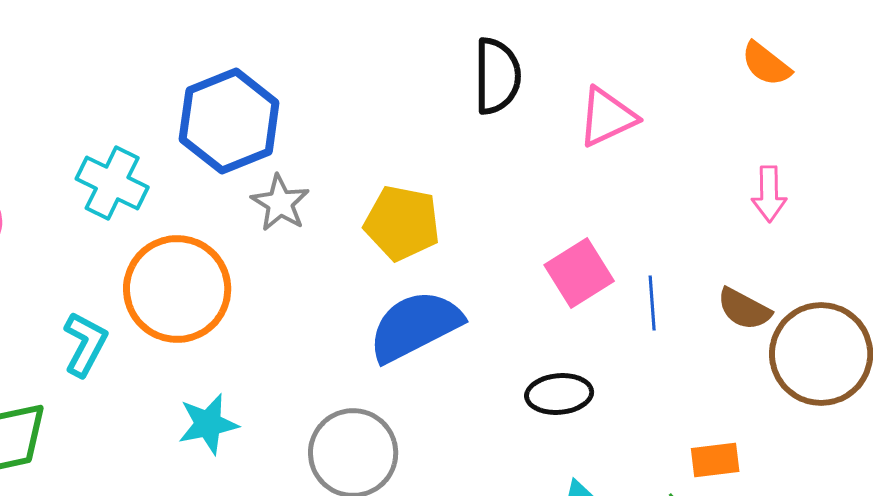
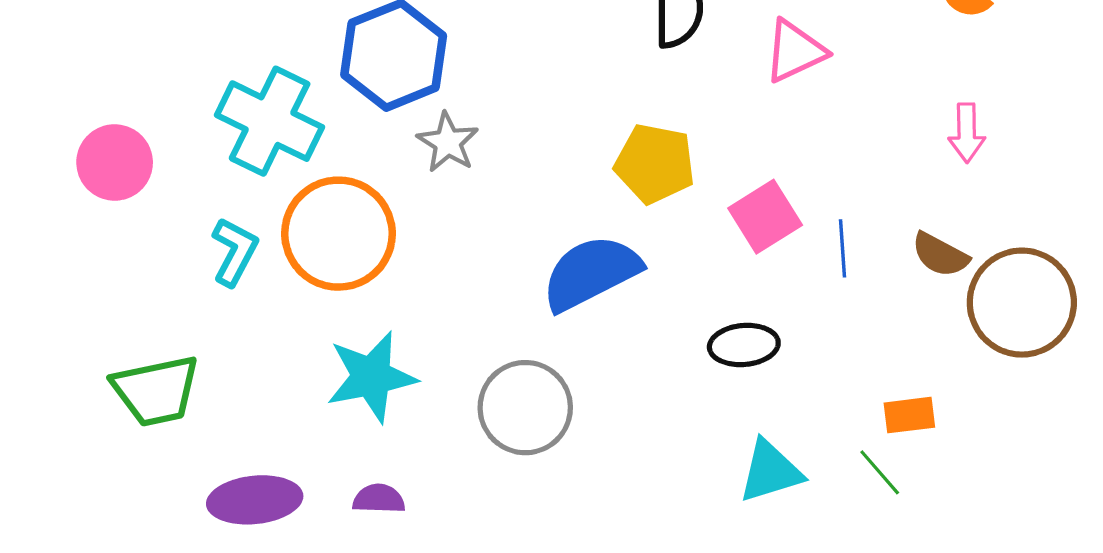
cyan cross: (112, 183) -> (270, 121), size x1.4
yellow pentagon: (402, 223) -> (655, 164), moved
cyan L-shape: (85, 344) -> (235, 252), moved
cyan star: (208, 424) -> (371, 377), size x1.4

